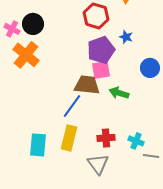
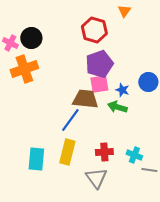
blue star: (126, 37) -> (122, 90), moved
orange cross: (26, 55) -> (24, 69), turned 32

